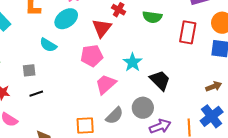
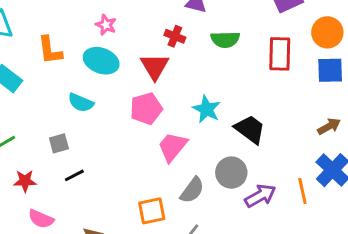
cyan ellipse: (66, 19) -> (101, 61), turned 65

